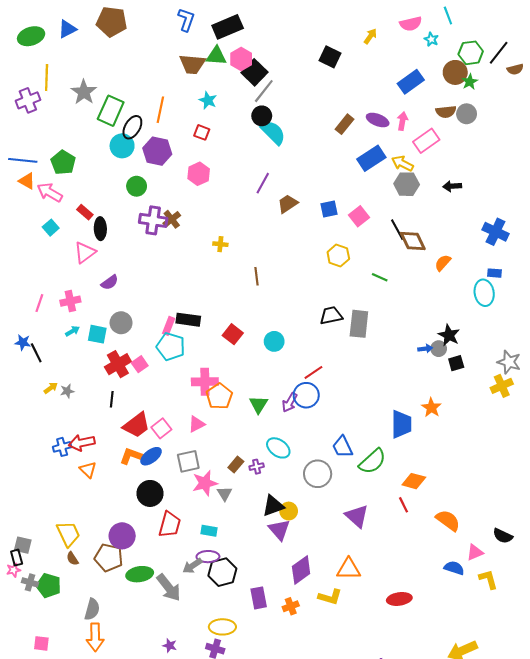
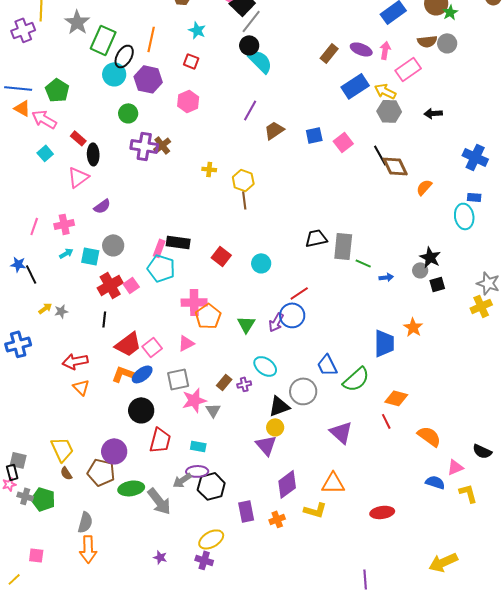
yellow hexagon: (338, 256) -> (243, 180), moved
green line: (380, 277) -> (363, 263), moved
blue arrow: (425, 349) -> (386, 277), moved
blue cross: (62, 447) -> (18, 344), moved, size x1.4
black triangle: (273, 506) -> (279, 406), moved
yellow ellipse: (222, 627) -> (211, 539), turned -30

